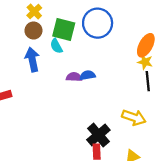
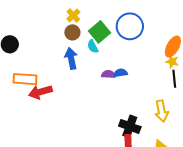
green square: (64, 30) -> (100, 32), turned 35
yellow arrow: (134, 117) -> (162, 111), turned 60
black cross: (98, 135) -> (130, 126), turned -30

